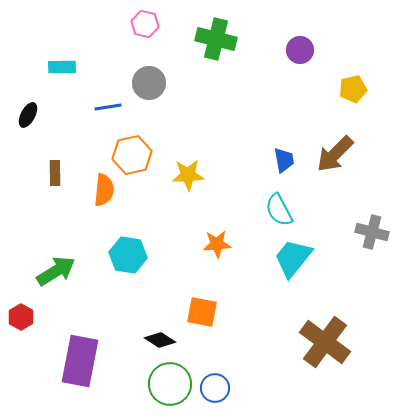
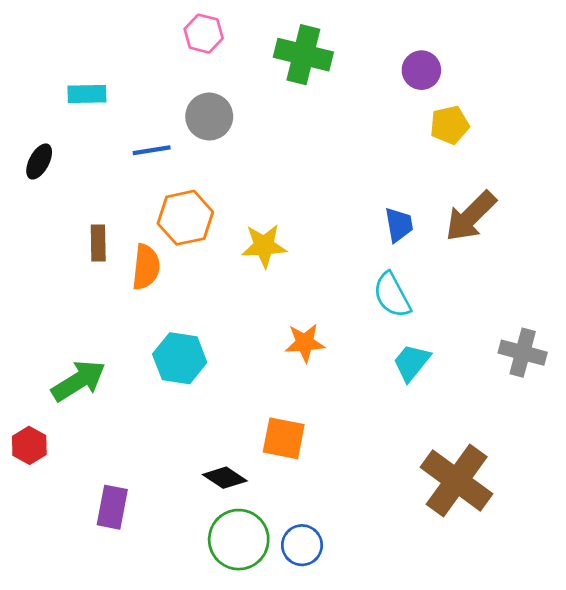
yellow pentagon: (353, 89) -> (450, 125), moved
brown rectangle: (55, 173) -> (98, 243), moved
gray cross: (372, 232) -> (523, 353), moved
cyan trapezoid: (293, 258) -> (412, 362), size x0.7
purple rectangle: (80, 361) -> (112, 507), size x0.6

